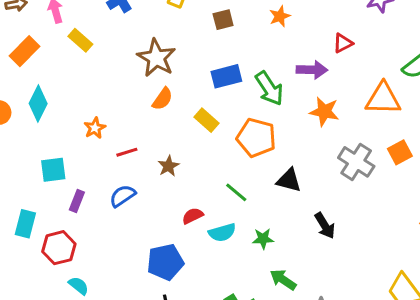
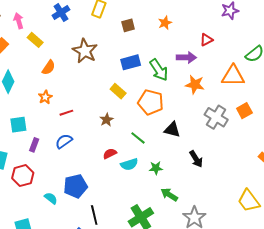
orange semicircle: (163, 99) -> (49, 68), moved
brown star: (169, 166) -> (107, 120), moved
blue pentagon: (165, 262) -> (75, 186), moved
cyan semicircle: (79, 286) -> (51, 198), moved

